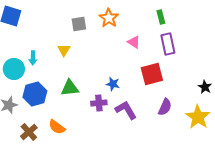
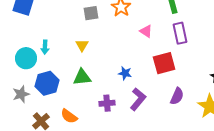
yellow triangle: (64, 50) -> (82, 45), moved
purple cross: (99, 103) -> (107, 103), moved
purple L-shape: (126, 110) -> (138, 99), turned 70

